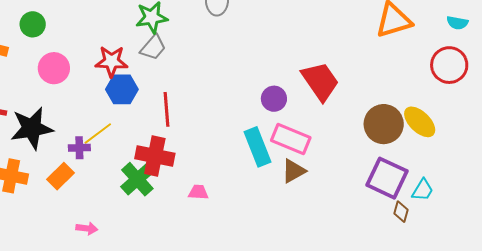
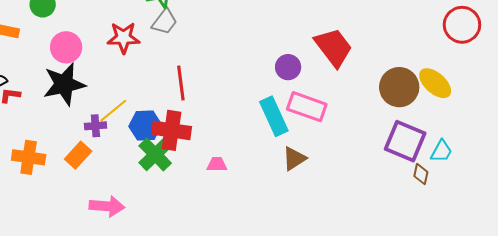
blue hexagon: (122, 89) -> (145, 126), moved
black star: (32, 128) -> (64, 84), moved
brown triangle: (294, 171) -> (294, 159), moved
pink arrow: (87, 228) -> (107, 206), size x1.6

